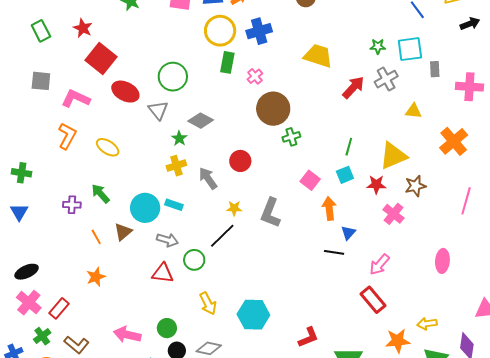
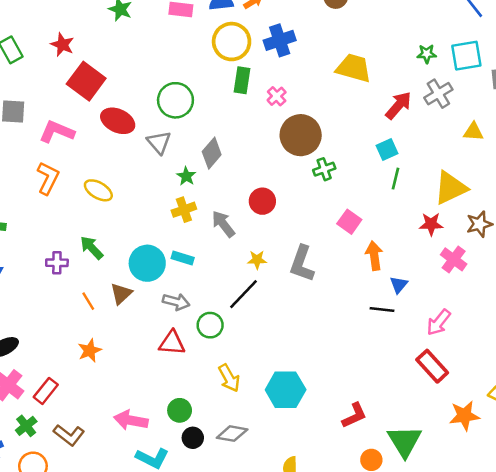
gray diamond: (201, 121) -> (212, 153), turned -75
cyan square: (345, 175) -> (387, 150), moved

